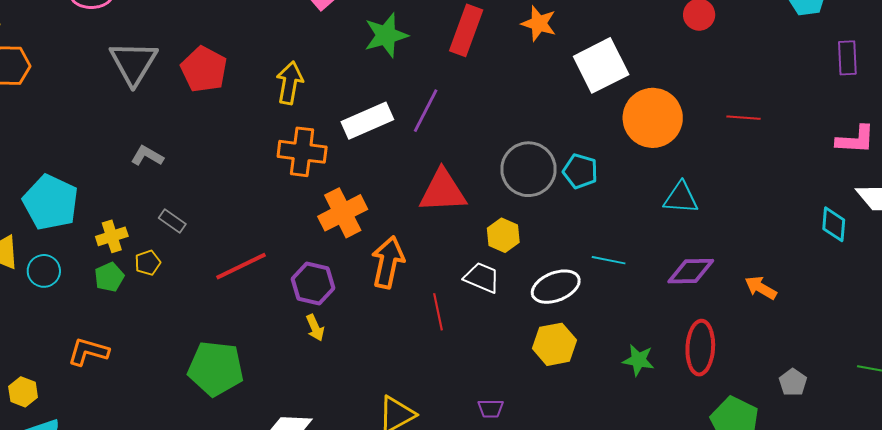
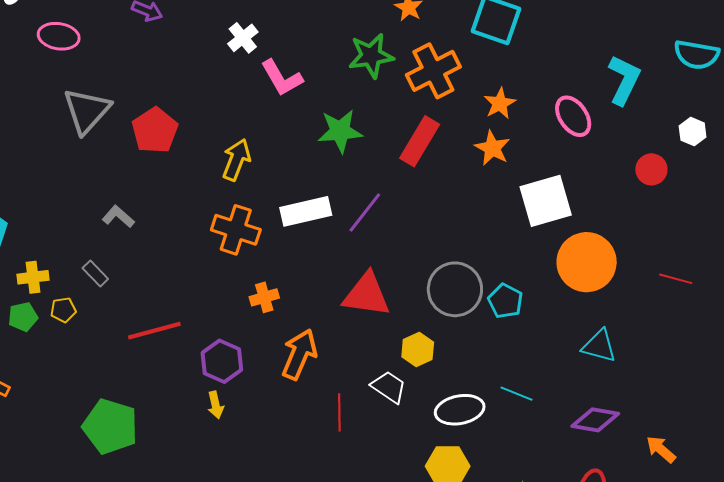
gray L-shape: (147, 156) -> (118, 217), moved
orange cross: (343, 213) -> (264, 297), size x0.6

